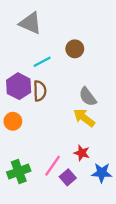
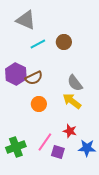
cyan line: (42, 62) -> (38, 44), moved
brown semicircle: (40, 91) -> (34, 78), turned 66
orange circle: (13, 121) -> (39, 104), moved
purple square: (68, 177) -> (58, 152), turned -32

